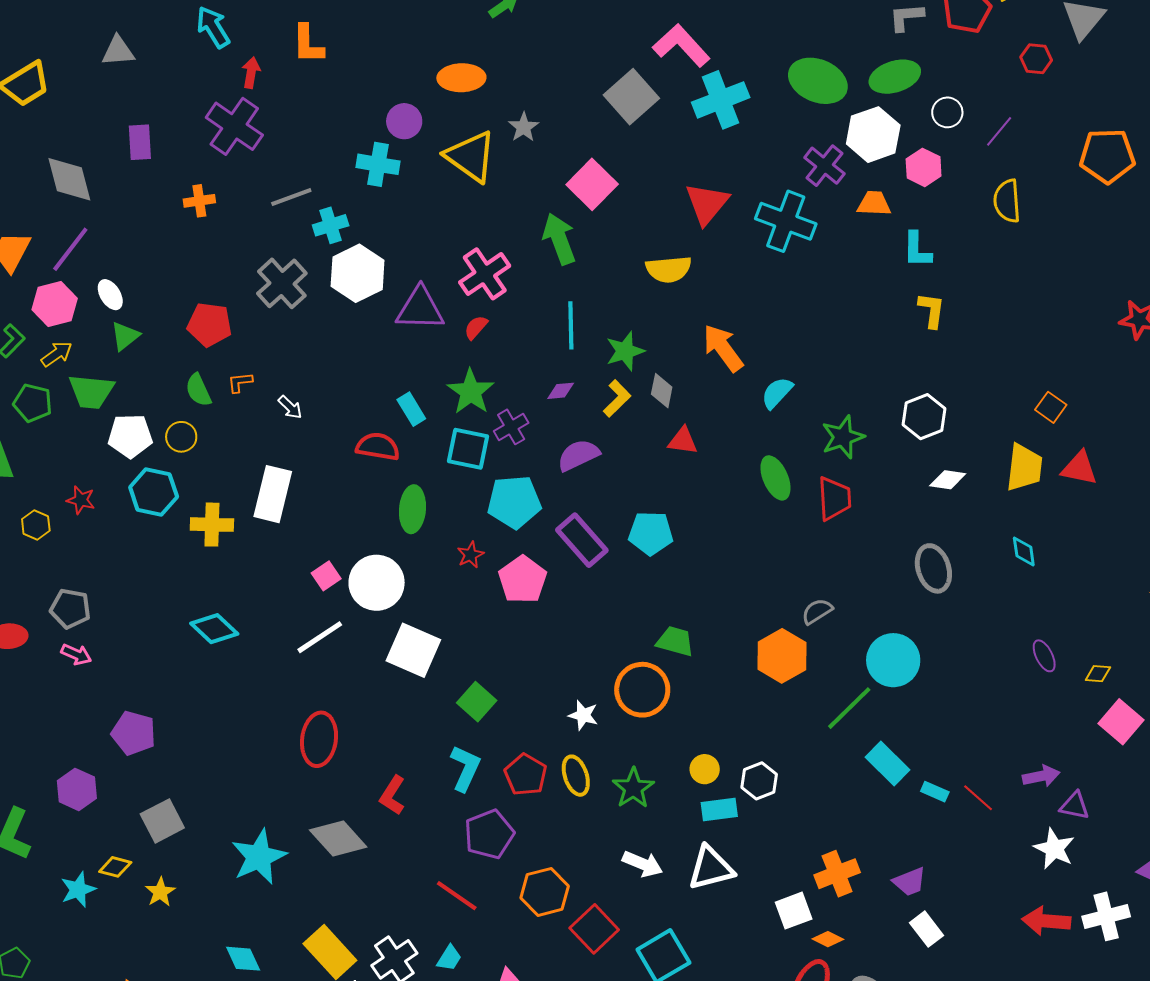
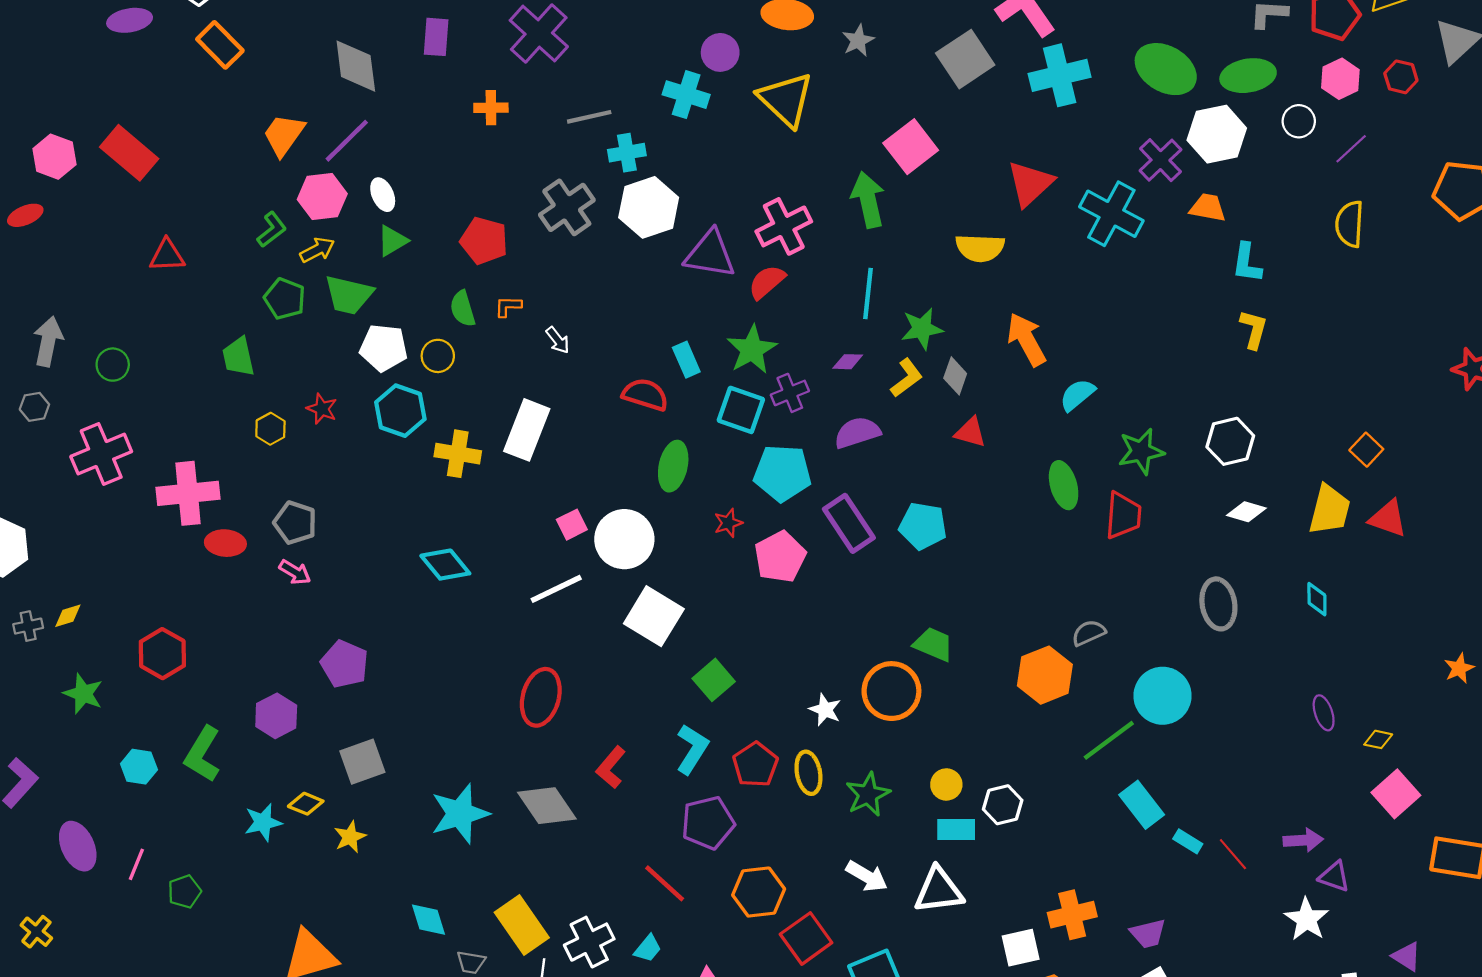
gray star: (524, 127) -> (858, 40), moved
pink hexagon: (924, 167) -> (1340, 79), moved
red semicircle: (476, 327) -> (767, 282), size x1.4

